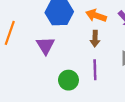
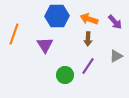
purple line: (95, 70) -> (88, 66), turned 36

